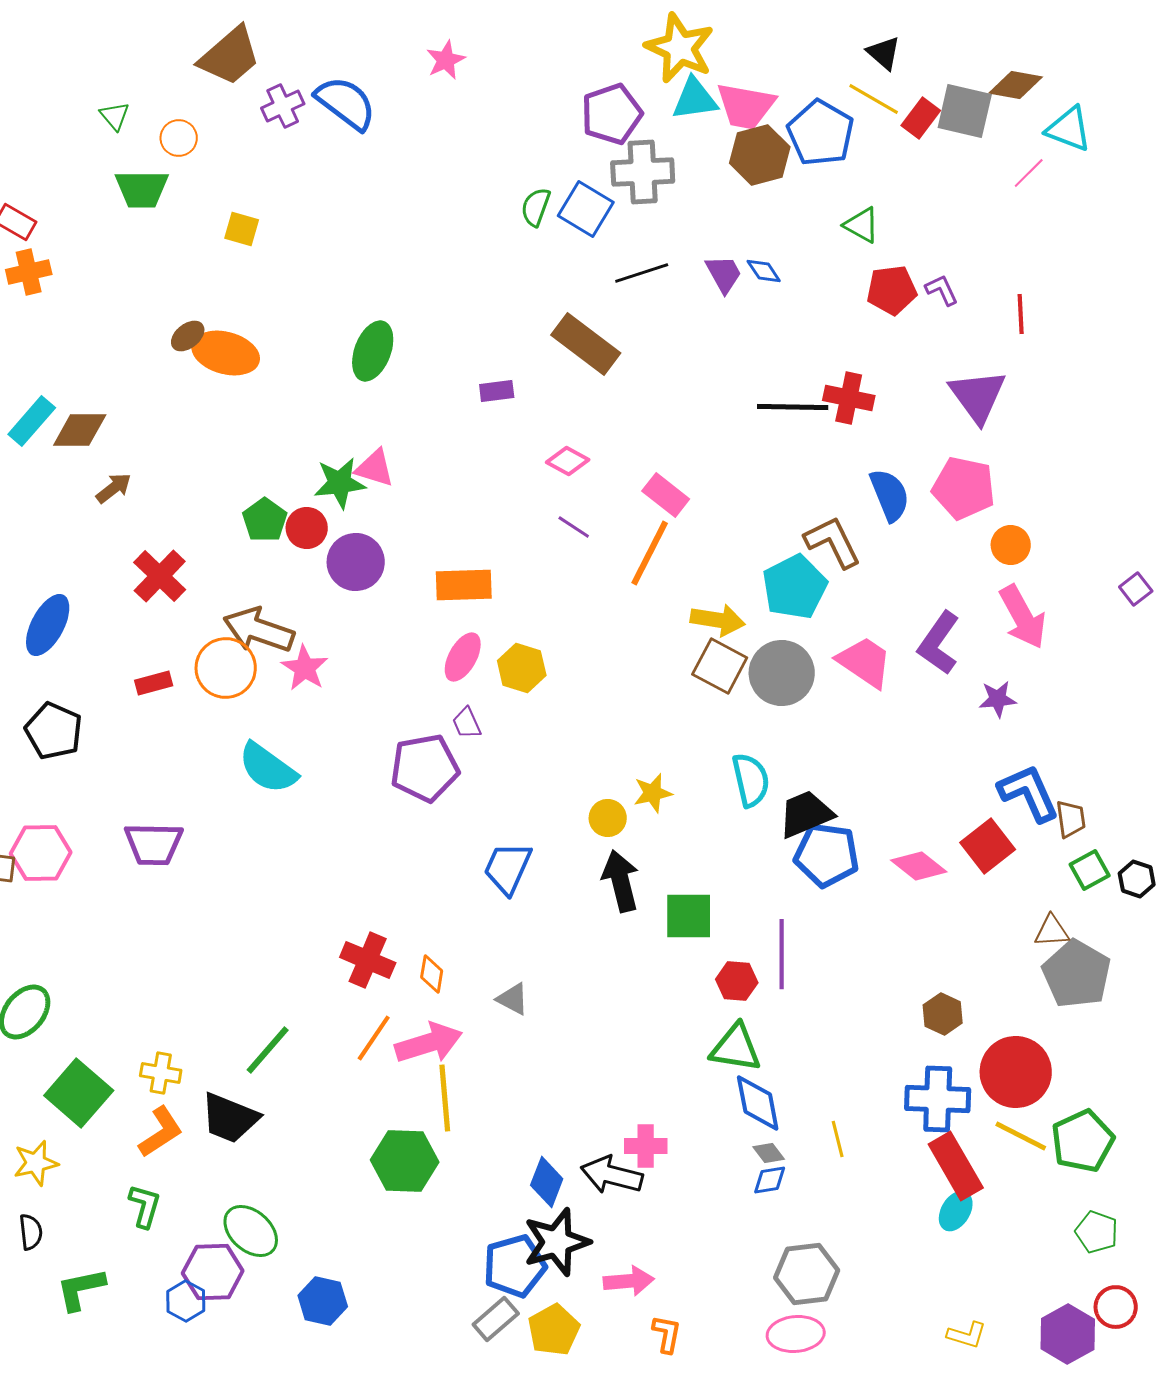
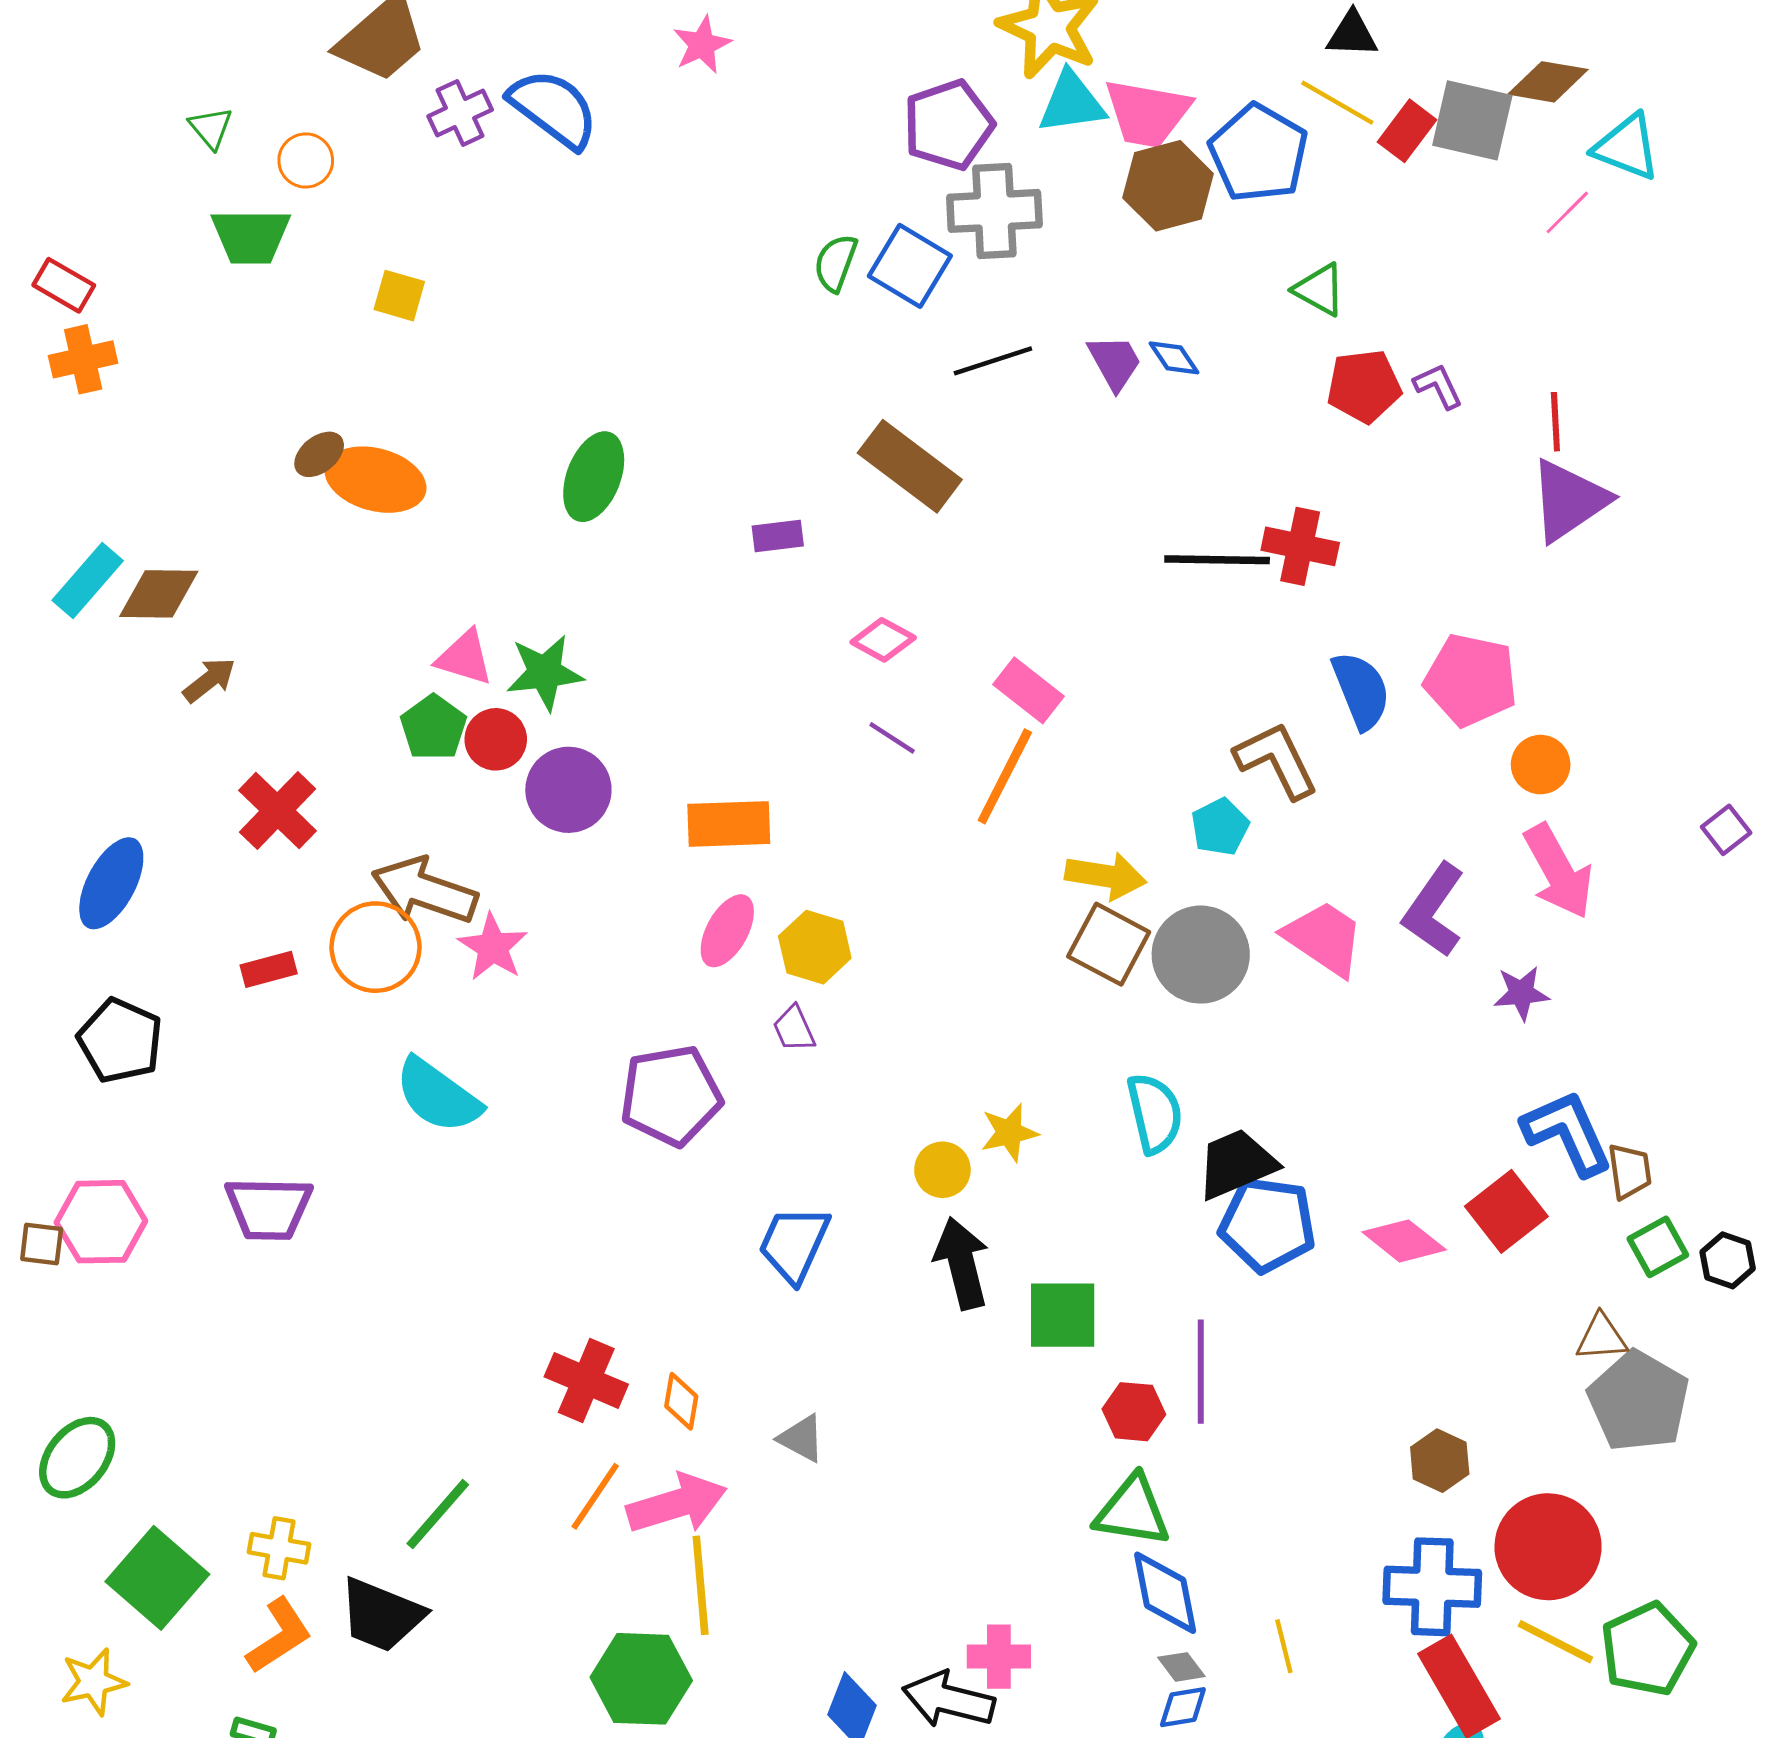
black triangle: (884, 53) -> (1352, 34), turned -39
purple triangle: (978, 396) -> (1569, 500), moved, turned 32
pink triangle: (375, 468) -> (465, 658), moved
cyan pentagon: (795, 587) -> (1220, 827), size x0.6
purple trapezoid: (467, 723) -> (794, 1029), moved

